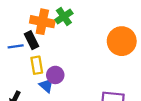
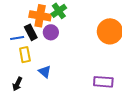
yellow rectangle: (37, 65) -> (25, 55), moved
purple circle: (55, 75) -> (51, 32), moved

